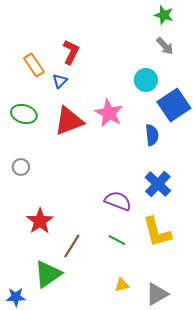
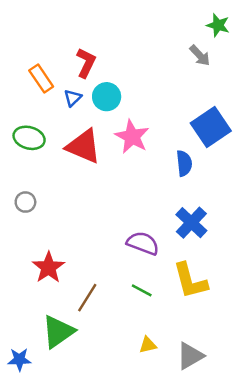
green star: (164, 15) -> (218, 25), moved
cyan circle: (146, 80) -> (107, 97), moved
red triangle: (69, 121) -> (84, 146), turned 44

